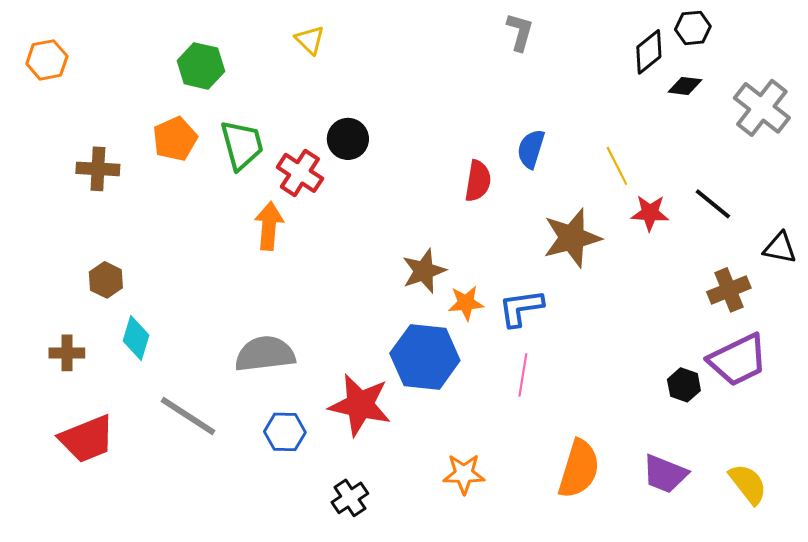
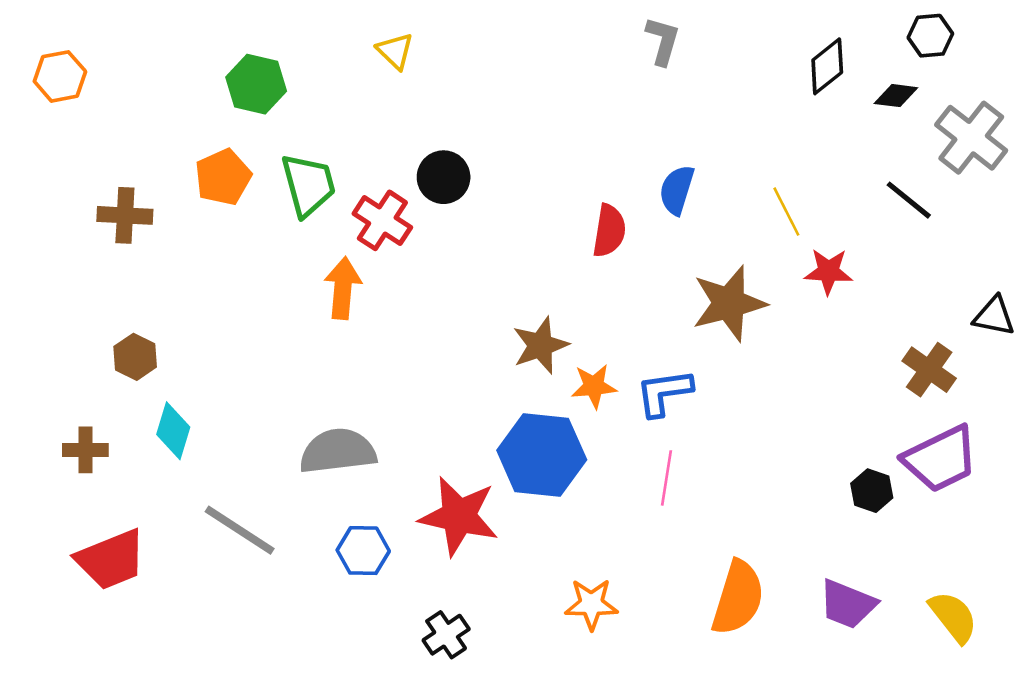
black hexagon: (693, 28) -> (930, 36), moved
black diamond: (685, 86) -> (896, 96), moved
black line: (713, 204) -> (909, 200), moved
brown cross: (729, 290) -> (929, 370), turned -33

